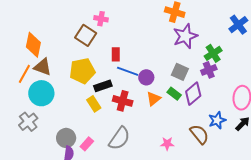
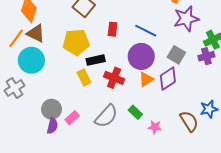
blue line: (128, 71) -> (146, 31), moved
purple circle: (146, 77) -> (141, 56), size x1.6
green rectangle: (174, 94) -> (135, 112), moved
purple diamond: (193, 94) -> (168, 79), moved

